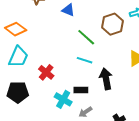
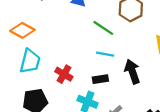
black rectangle: (81, 90) -> (100, 79), moved

